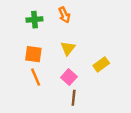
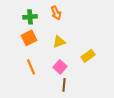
yellow triangle: (68, 48) -> (59, 42), turned 32
orange square: (33, 54) -> (29, 38), moved, turned -35

